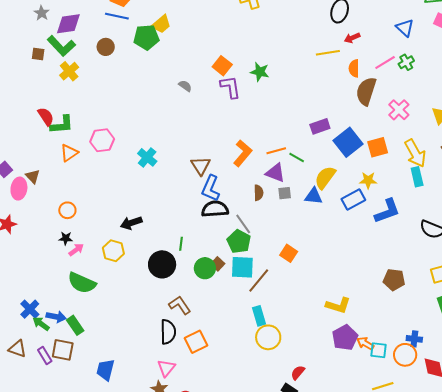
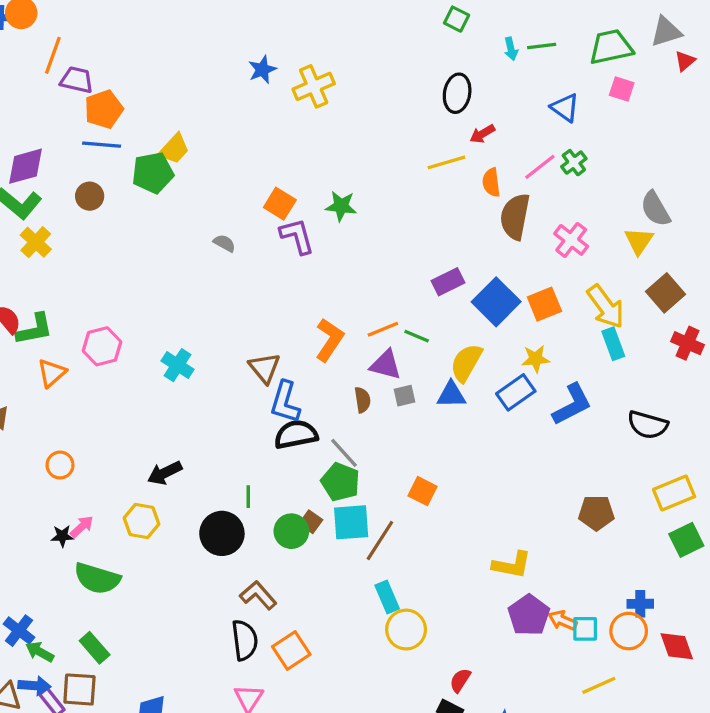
black star: (66, 238) -> (62, 536), moved
blue arrow: (56, 317) -> (34, 686), moved

